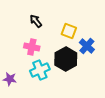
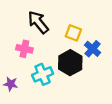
black arrow: (36, 21) -> (38, 22), size x1.6
pink cross: (32, 47) -> (24, 49), moved

